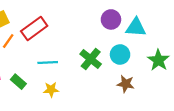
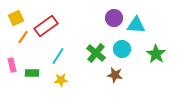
cyan line: (48, 62) -> (58, 56), turned -54
green rectangle: (18, 82) -> (32, 73), turned -40
brown star: (126, 84) -> (115, 75), moved

